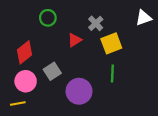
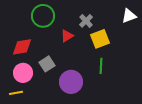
green circle: (48, 18) -> (43, 16), size x1.5
red diamond: (24, 52) -> (22, 47), turned 30

